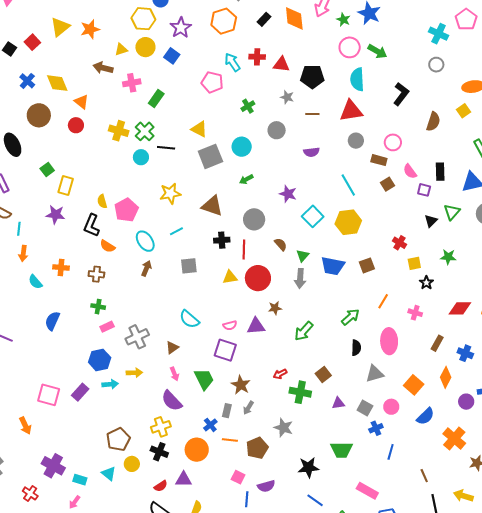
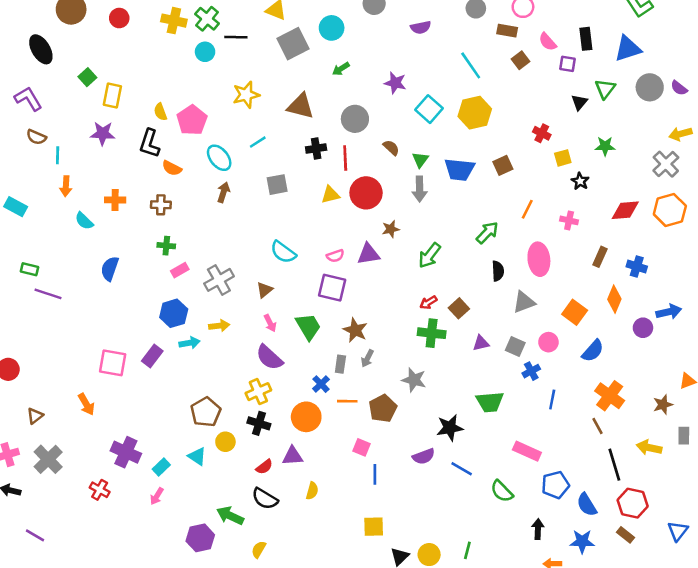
red arrow: (280, 374) -> (428, 303), moved
orange cross: (454, 439) -> (610, 396), moved
cyan rectangle: (80, 480) -> (161, 467), turned -56
purple semicircle: (266, 486) -> (424, 456), moved

